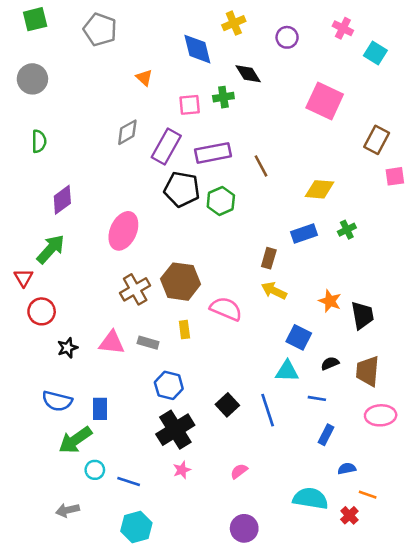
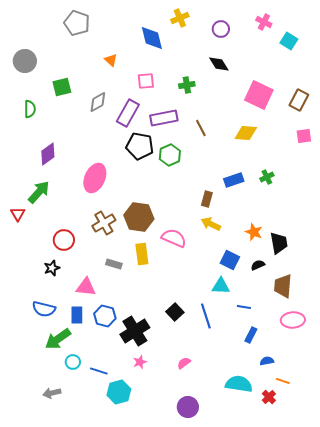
green square: (35, 19) -> (62, 87), moved
black diamond: (248, 74) -> (219, 64), moved
green cross: (223, 97) -> (187, 85), moved
pink square: (325, 101) -> (259, 95), moved
brown rectangle: (377, 140) -> (299, 100), moved
yellow diamond: (320, 189) -> (246, 133), moved
red circle: (42, 311) -> (64, 240), moved
yellow rectangle: (184, 330) -> (142, 254), size x1.5
pink triangle: (112, 343) -> (86, 287), moved
black semicircle: (330, 363) -> (258, 265), moved
blue hexagon: (169, 385) -> (105, 316), moved
cyan hexagon: (136, 527) -> (119, 392), moved

